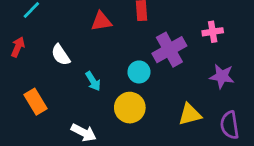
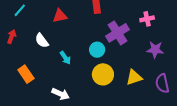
red triangle: (101, 21) -> (60, 16), moved
yellow circle: (130, 108) -> (103, 74), moved

